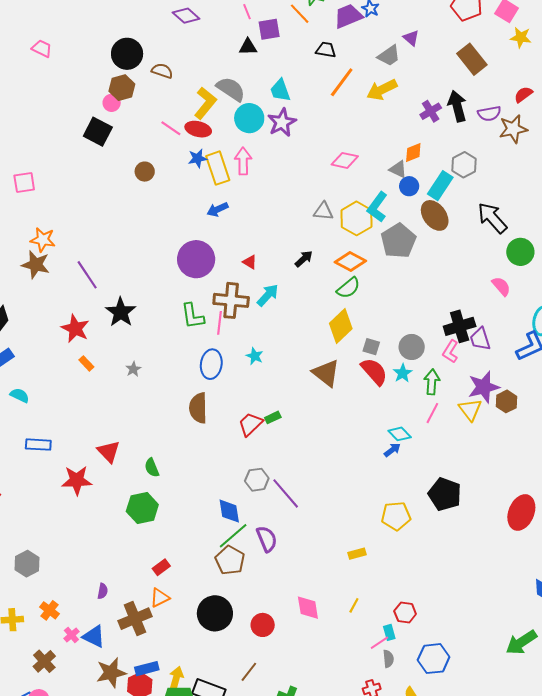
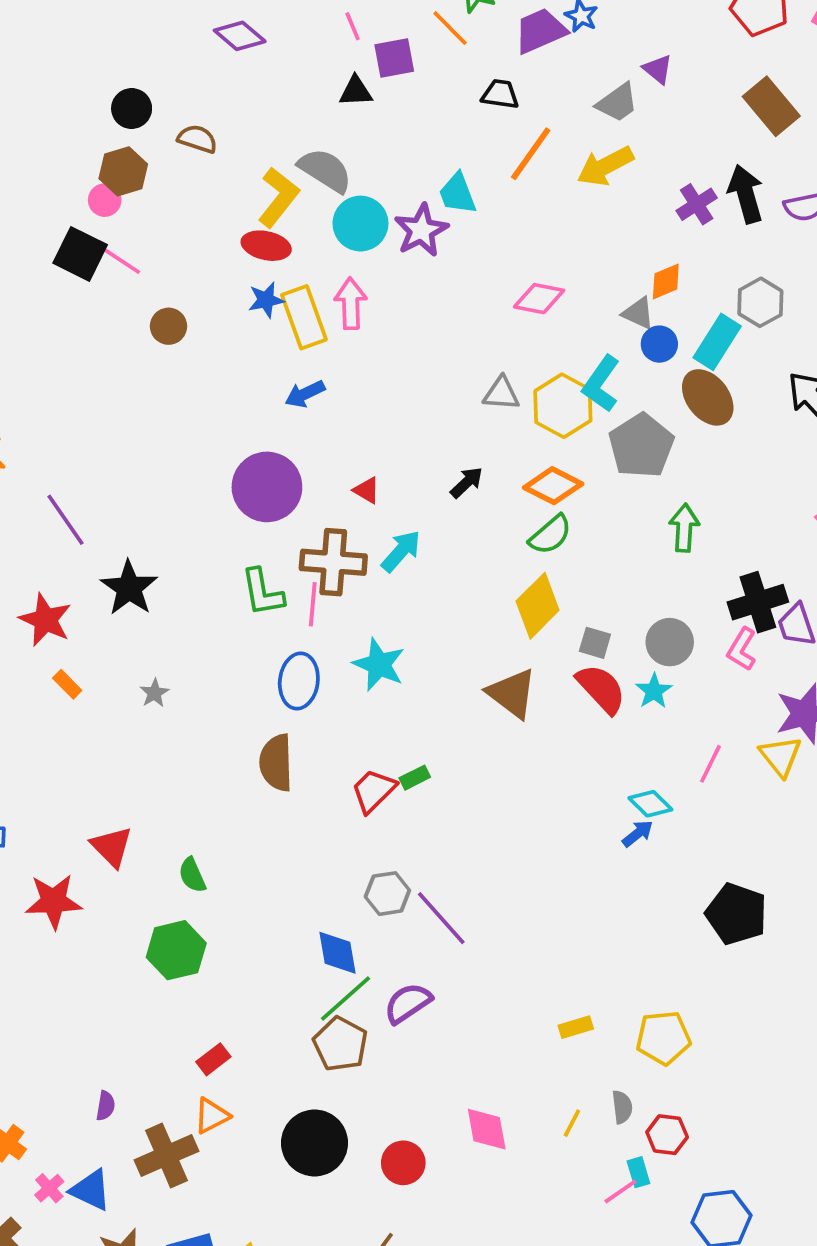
black circle: (127, 54) -> (132, 109), size x0.7
cyan trapezoid: (280, 90) -> (457, 194), moved
pink line: (171, 128) -> (122, 261), moved
cyan star: (255, 356) -> (379, 665), size x1.6
green arrow: (432, 382) -> (684, 528), moved
yellow pentagon: (396, 516) -> (663, 1038), moved
purple semicircle: (267, 539) -> (408, 1003), turned -100
gray semicircle: (388, 659) -> (622, 1107), moved

